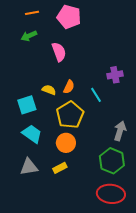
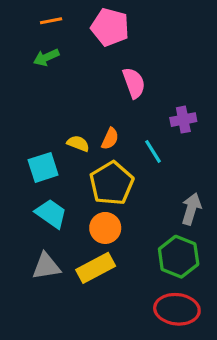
pink semicircle: (59, 52) -> (134, 83), moved
yellow rectangle: (60, 168) -> (96, 268), size x1.6

